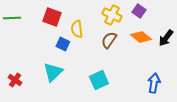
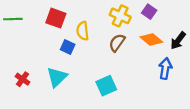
red cross: (15, 80) -> (23, 79), moved
blue arrow: (154, 83) -> (165, 68), moved

